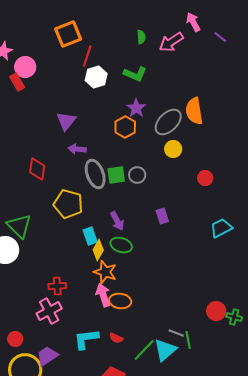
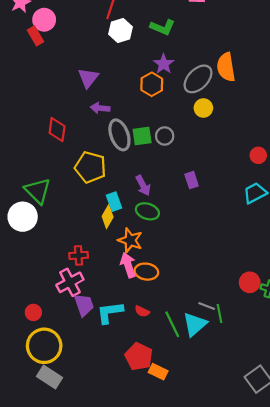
red circle: (205, 178) -> (258, 155), moved
yellow diamond: (98, 250) -> (108, 217), moved
green line: (144, 350) -> (172, 324), turned -70
purple trapezoid: (47, 356) -> (84, 305), moved, turned 105

